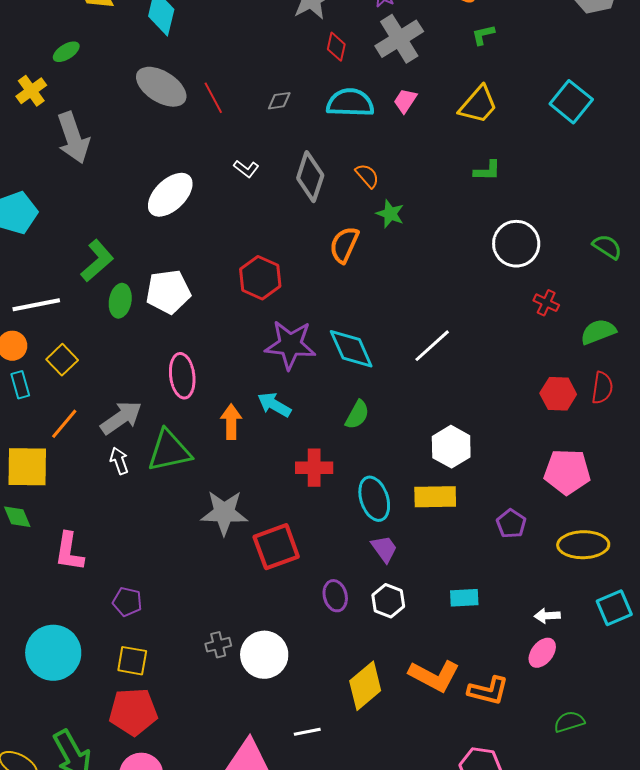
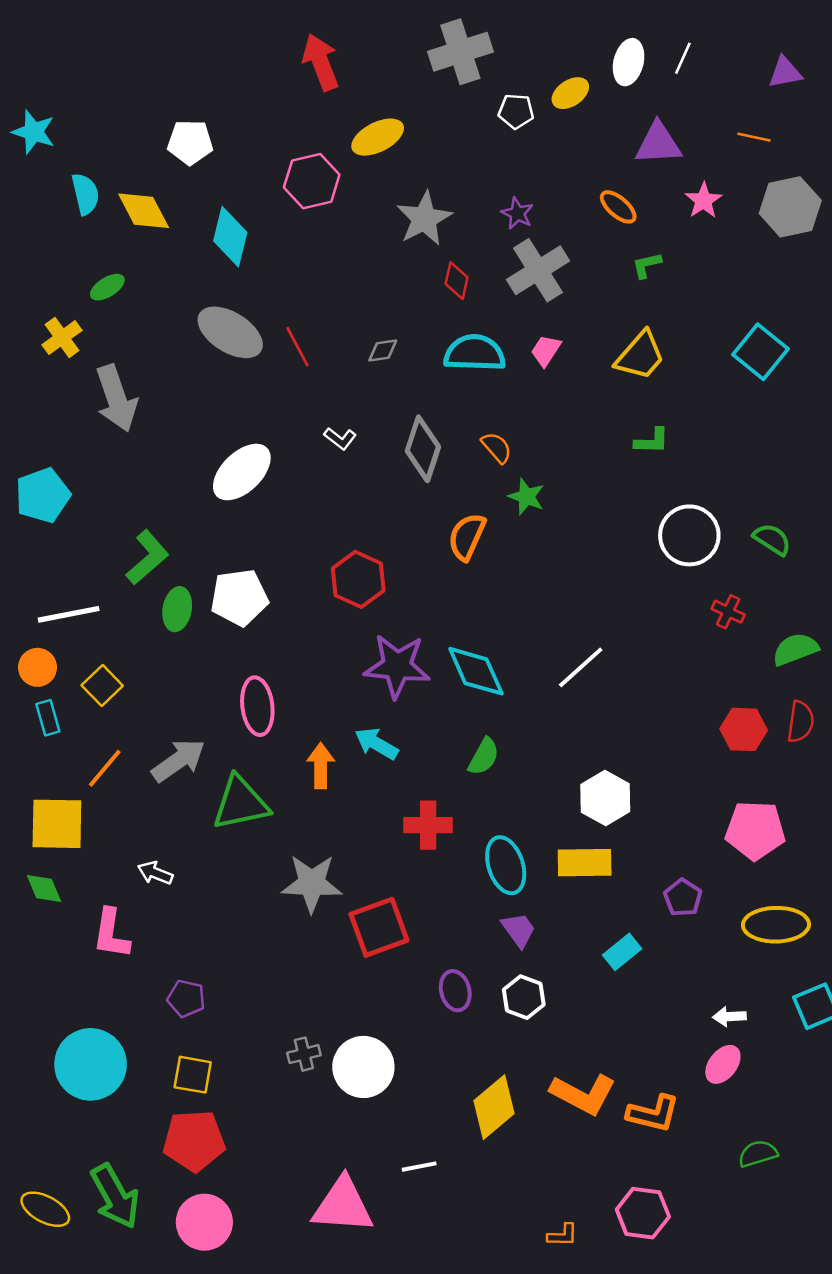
green semicircle: (607, 247) -> (772, 539), moved
white arrow: (119, 461) -> (155, 873), moved, turned -48
cyan rectangle: (464, 598) -> (622, 952), moved, turned -36

